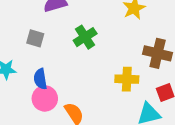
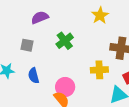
pink circle: (45, 98) -> (65, 87), moved

